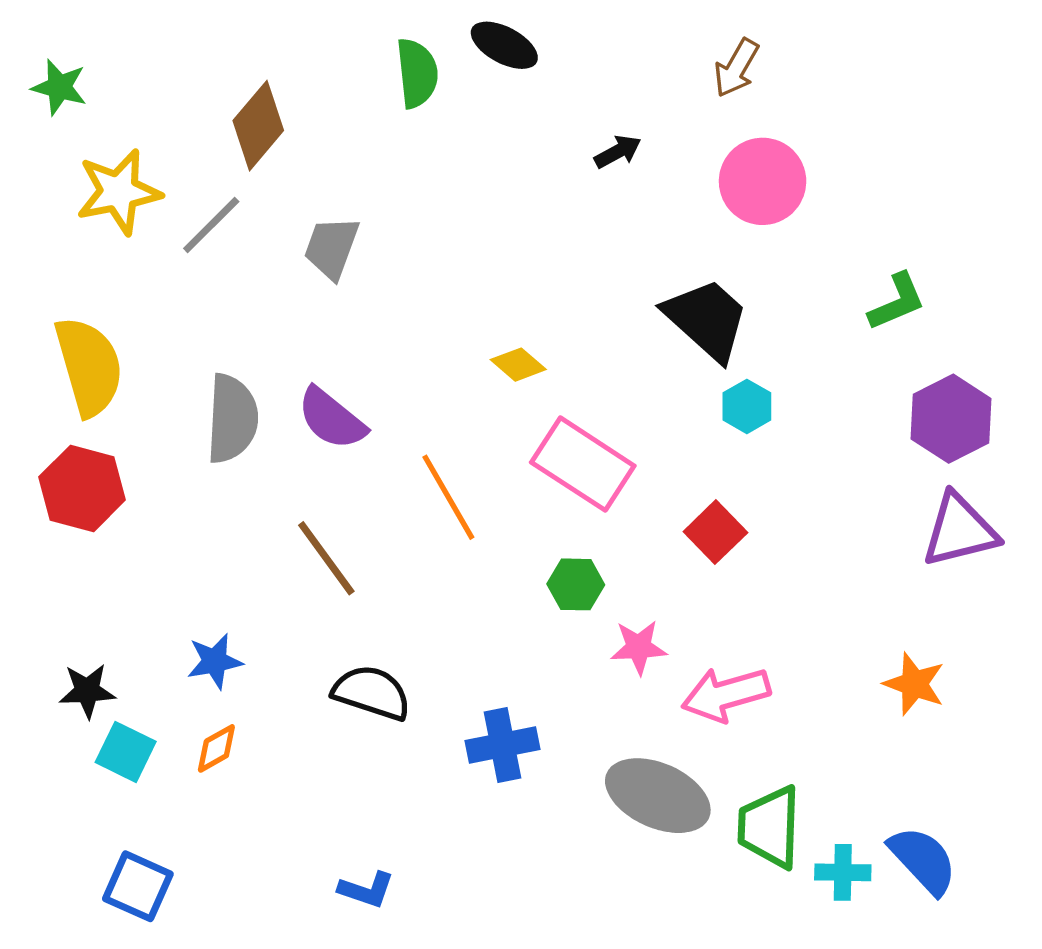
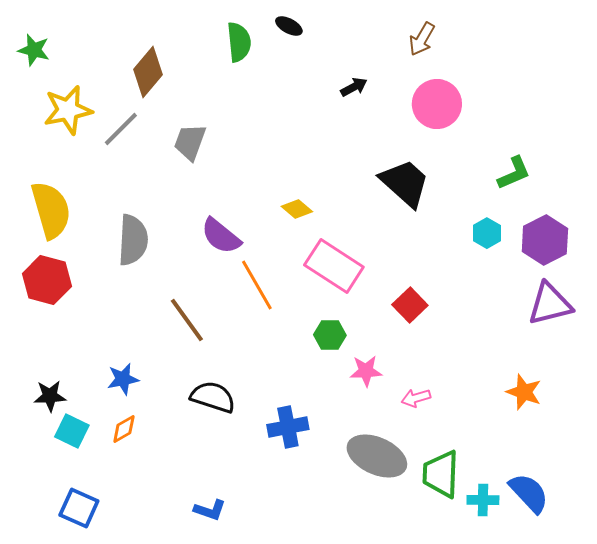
black ellipse: (504, 45) -> (289, 26), size x0.7
cyan hexagon: (747, 406) -> (487, 233), moved
purple semicircle: (332, 419) -> (221, 236), moved
pink arrow: (726, 694) -> (416, 398), size x0.6

